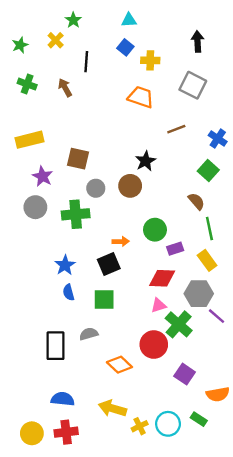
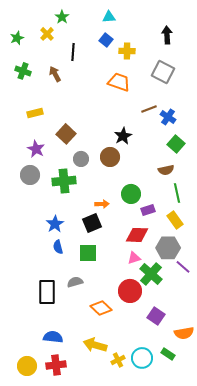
blue cross: (218, 139) -> (168, 117), moved
yellow rectangle: (29, 140) -> (35, 113), moved, size x0.7
brown square: (78, 159) -> (66, 134), turned 30
brown semicircle: (196, 201) -> (166, 170), turned 119

